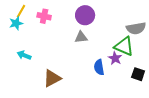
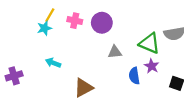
purple circle: (85, 15) -> (102, 23), moved
gray triangle: (81, 37) -> (115, 52), moved
green triangle: (124, 46) -> (149, 43), moved

